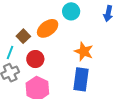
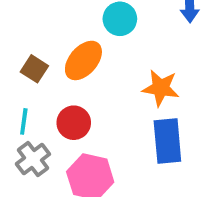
brown square: (23, 36) -> (34, 69), moved

